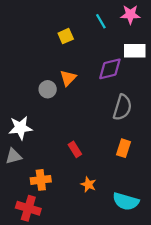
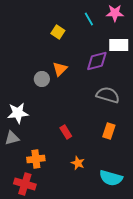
yellow square: (66, 36) -> (58, 32), turned -32
gray semicircle: (122, 107) -> (108, 95), turned -90

